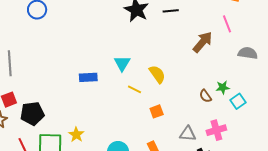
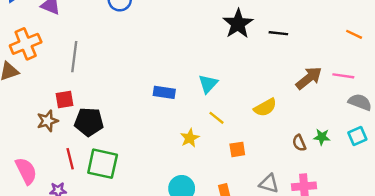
pink line: (227, 24) -> (343, 76), moved, turned -72
yellow semicircle: (157, 74) -> (265, 107), moved, turned 84
cyan square: (238, 101) -> (357, 136), moved
yellow star: (76, 135) -> (190, 138), moved

